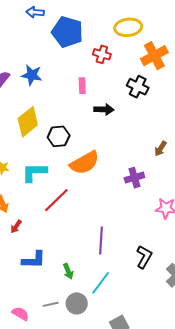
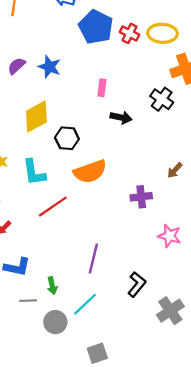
red cross: (102, 54) -> (130, 33), moved
cyan L-shape: (34, 172) -> (34, 172), turned -108
gray line: (51, 304) -> (28, 301), moved

